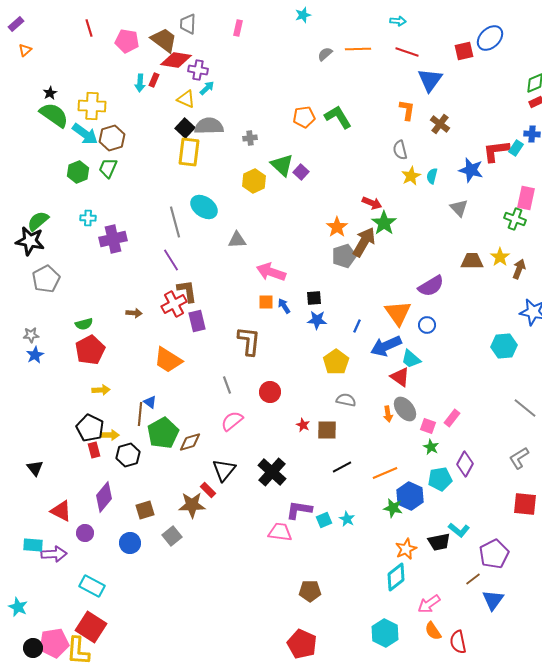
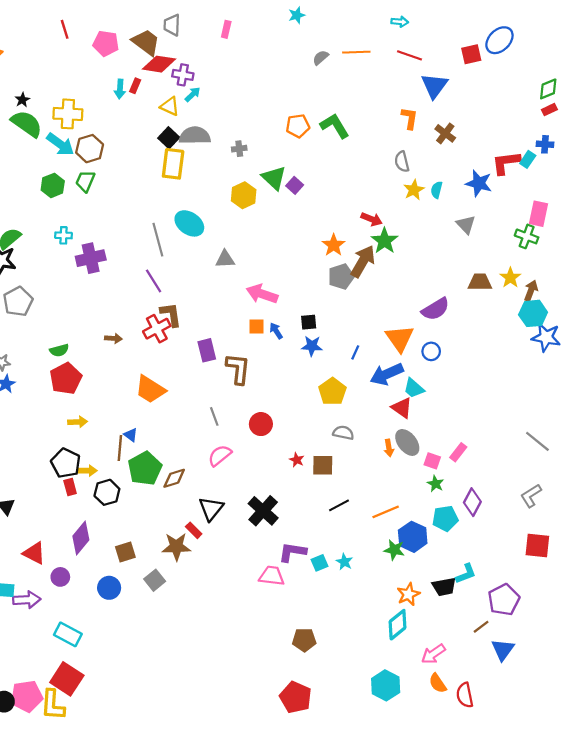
purple rectangle: (197, 321) -> (207, 350), moved
cyan hexagon: (504, 346) -> (533, 313), moved
cyan L-shape: (459, 530) -> (466, 574), turned -60

